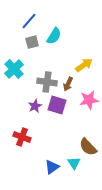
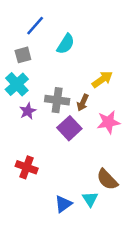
gray square: (32, 42) -> (23, 55), moved
purple square: (57, 105) -> (69, 128), turned 30
purple star: (35, 106) -> (28, 111), moved

